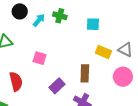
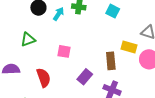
cyan square: (93, 24) -> (113, 11), turned 32
yellow rectangle: (103, 52) -> (129, 47), moved

